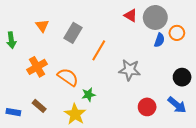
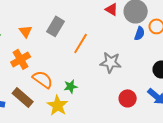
orange triangle: (42, 26) -> (26, 31), moved
orange semicircle: (68, 77) -> (43, 79), moved
brown rectangle: (39, 106) -> (23, 97), size x1.5

